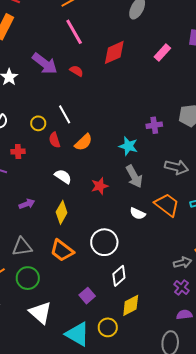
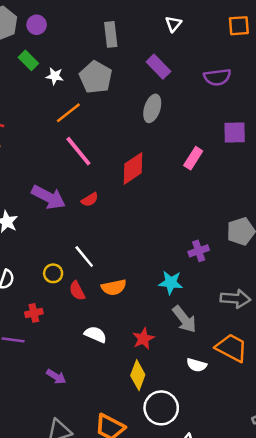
red semicircle: (76, 71) -> (90, 200), turned 128
orange semicircle: (83, 142) -> (114, 287), turned 42
purple arrow: (27, 204) -> (56, 377), turned 63
yellow diamond: (62, 212) -> (138, 375), moved

